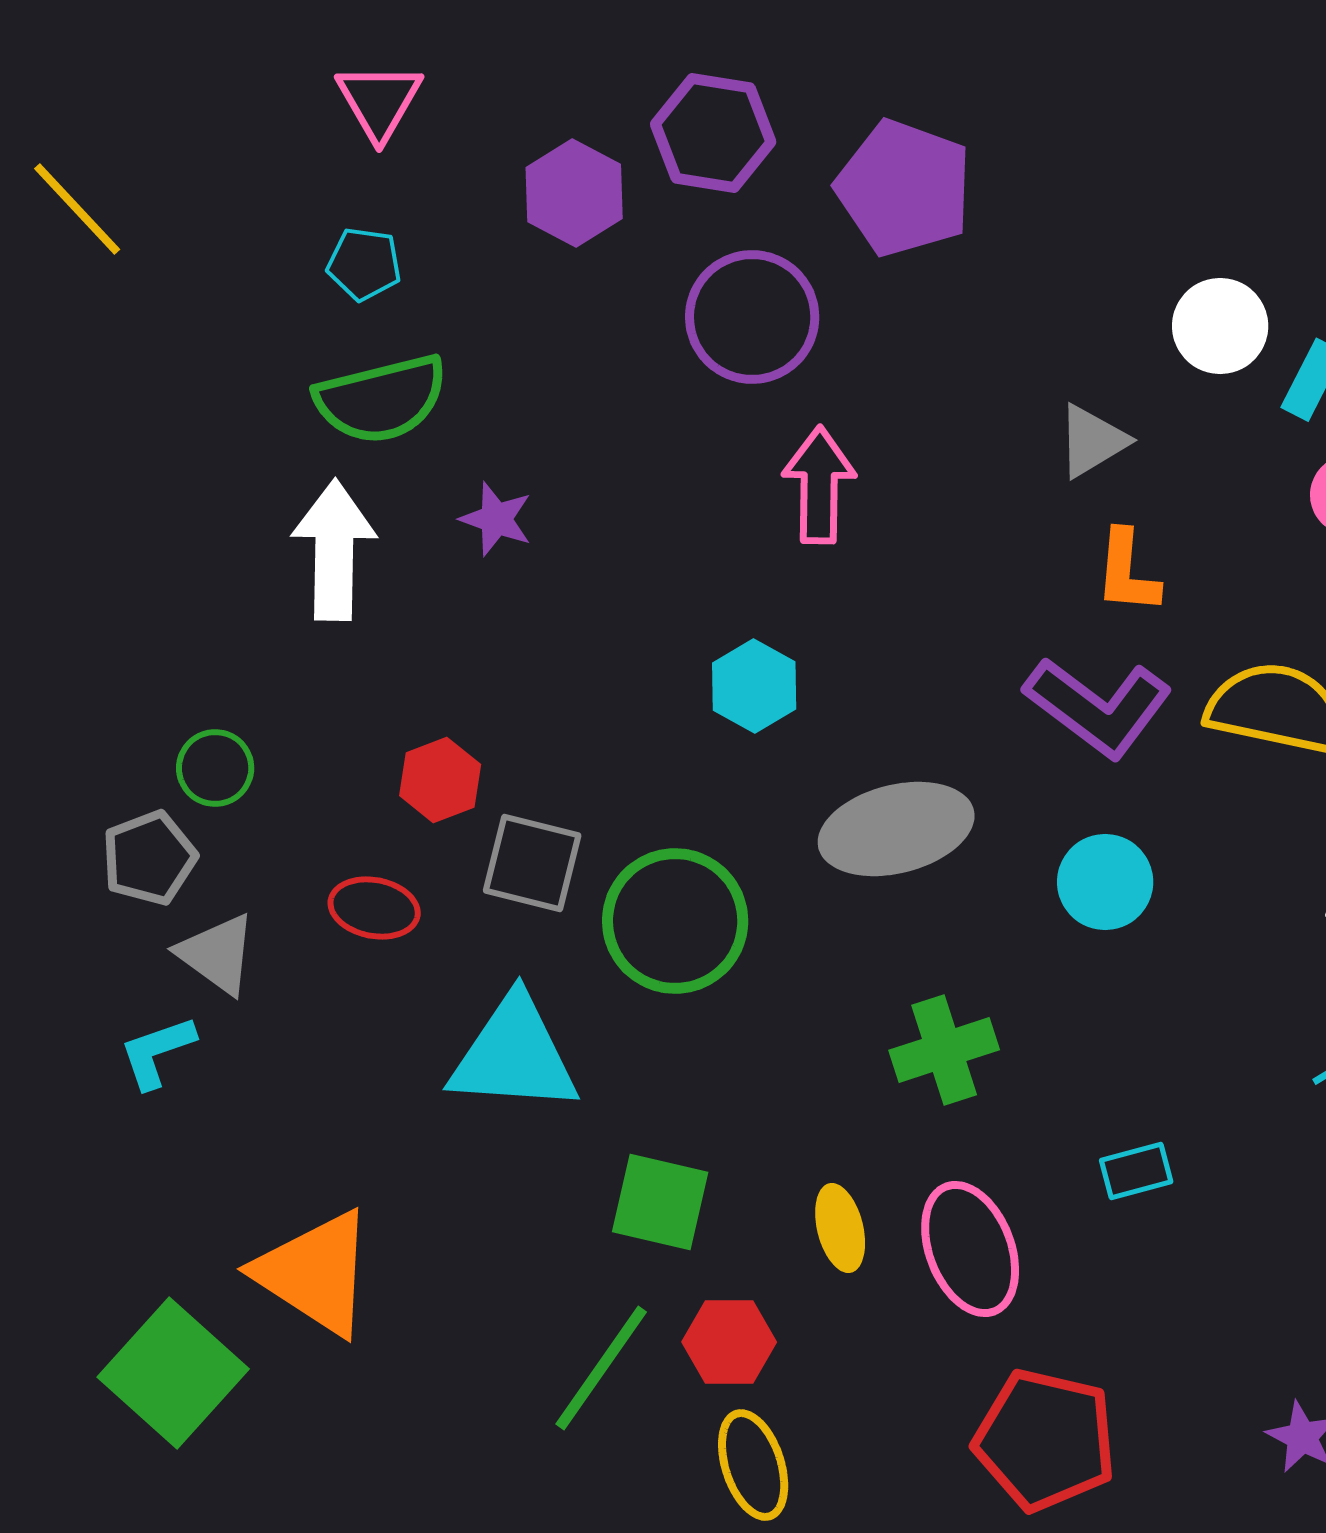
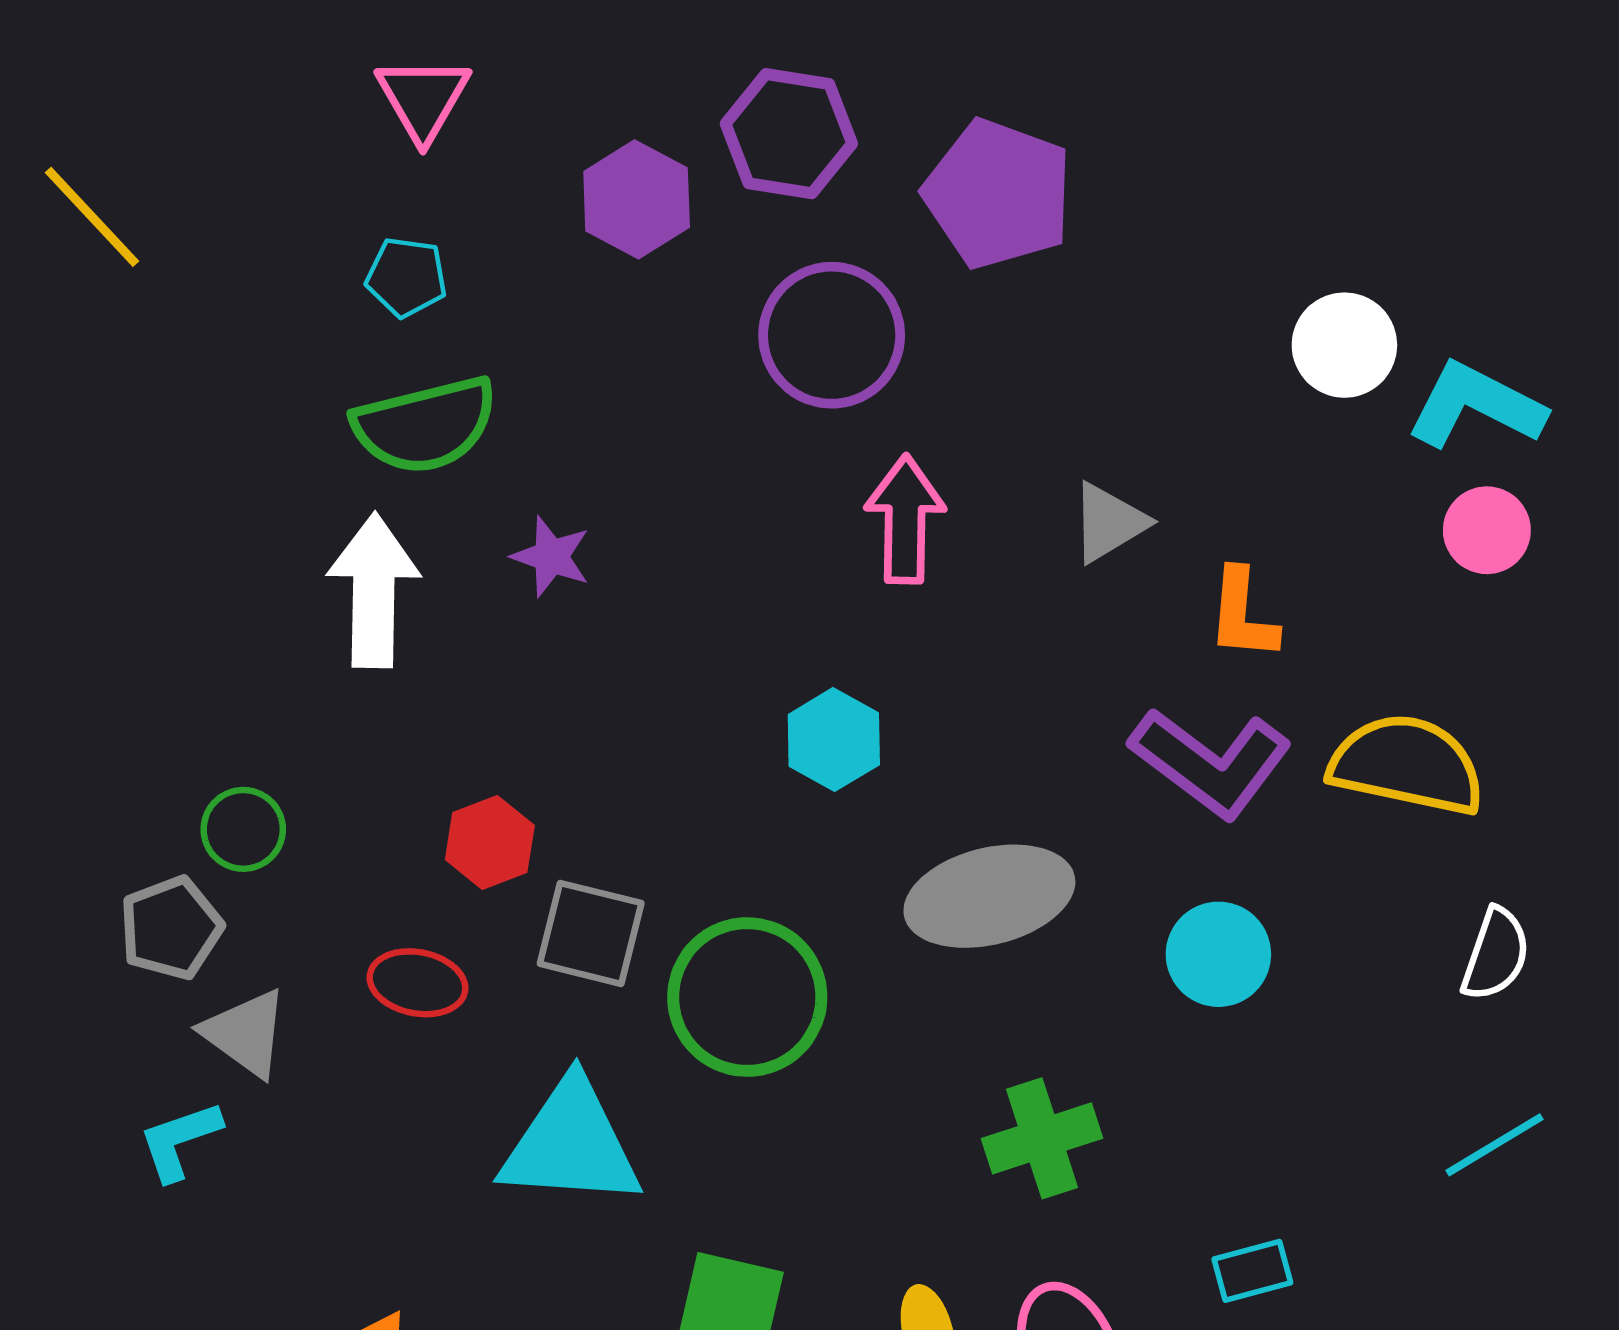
gray triangle: (1092, 441) -> (1109, 523), moved

